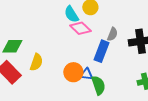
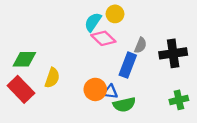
cyan semicircle: (71, 14) -> (93, 22), turned 66
green semicircle: (98, 85) -> (124, 105), turned 96

